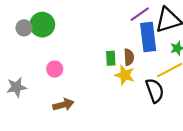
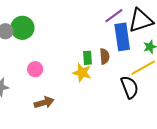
yellow star: (125, 75) -> (82, 73), moved

